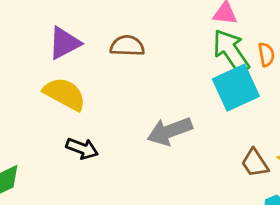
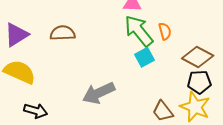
cyan square: (236, 88) -> (144, 57), size x0.6

